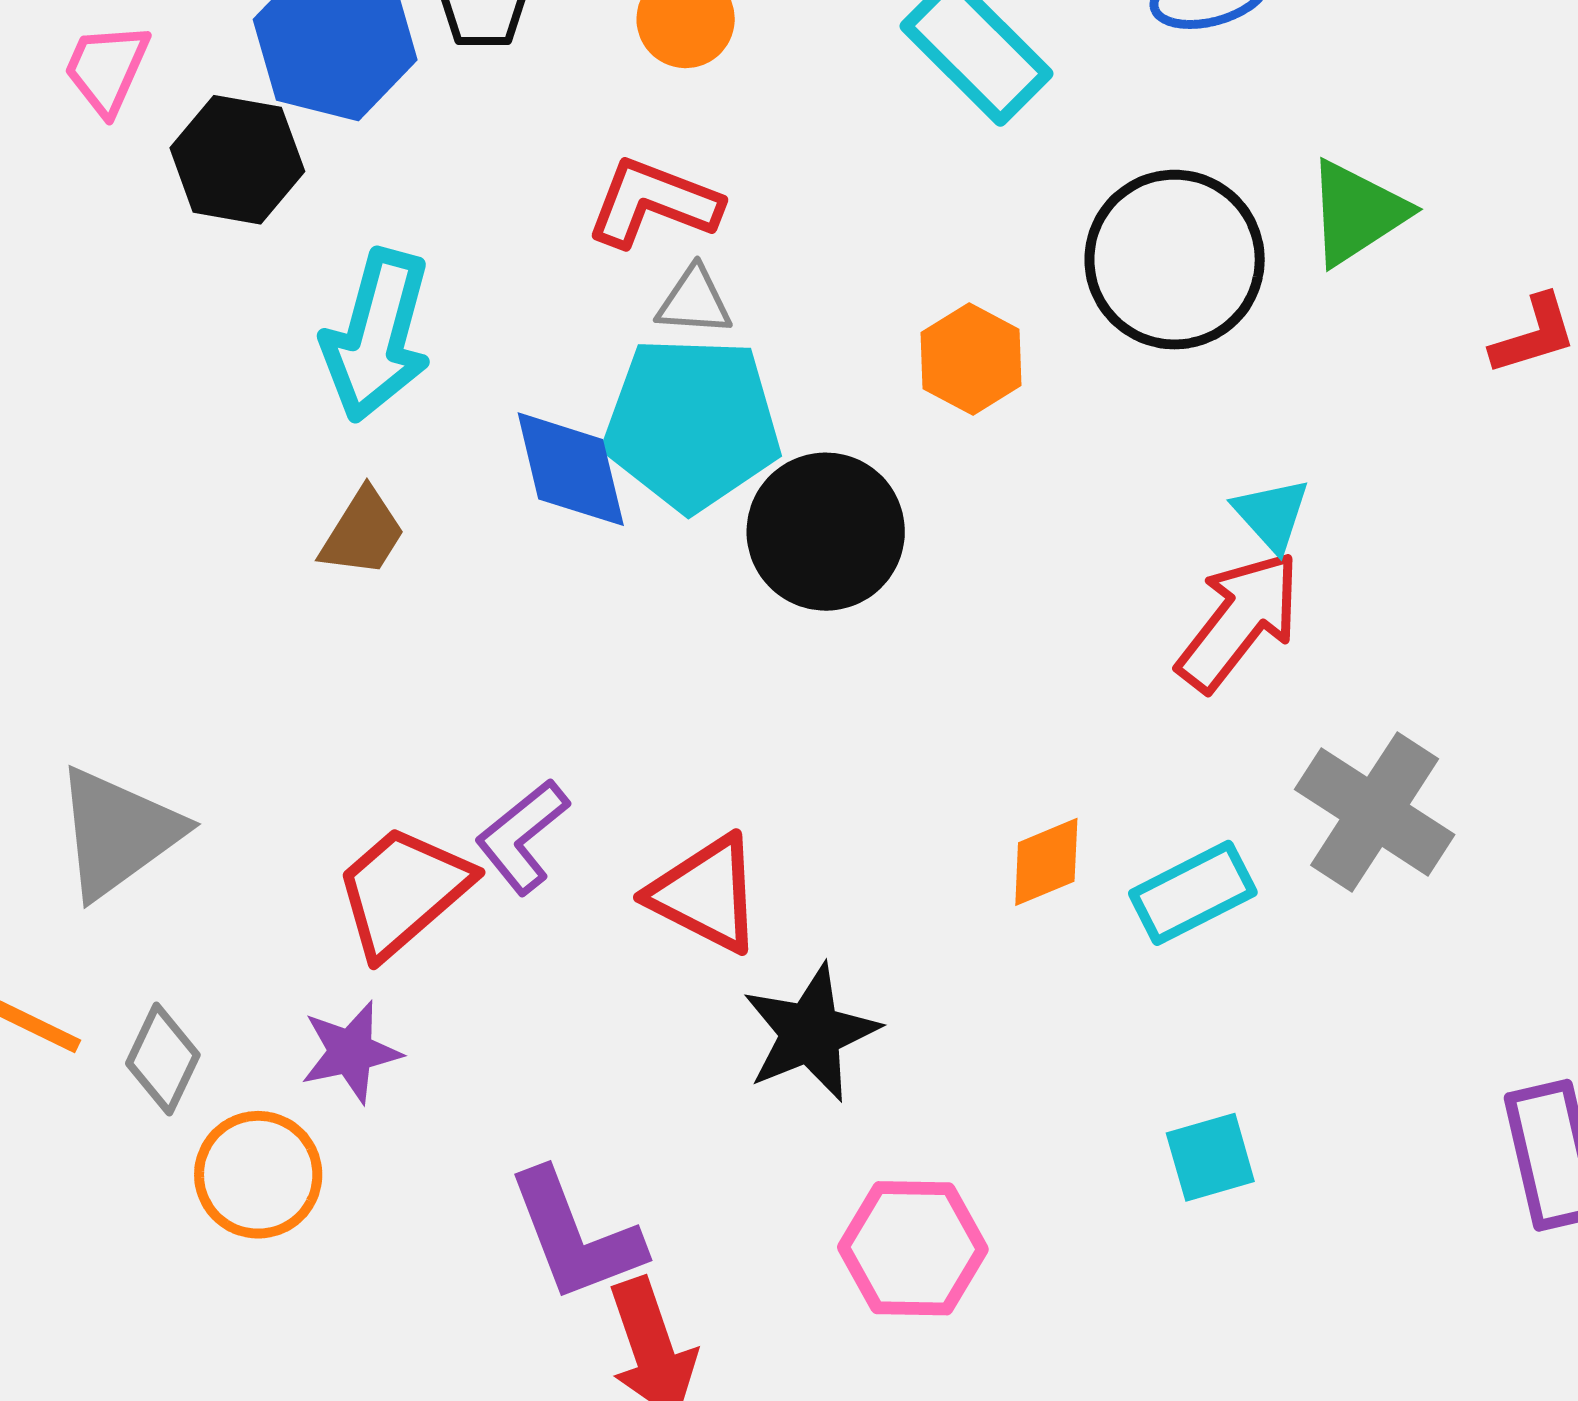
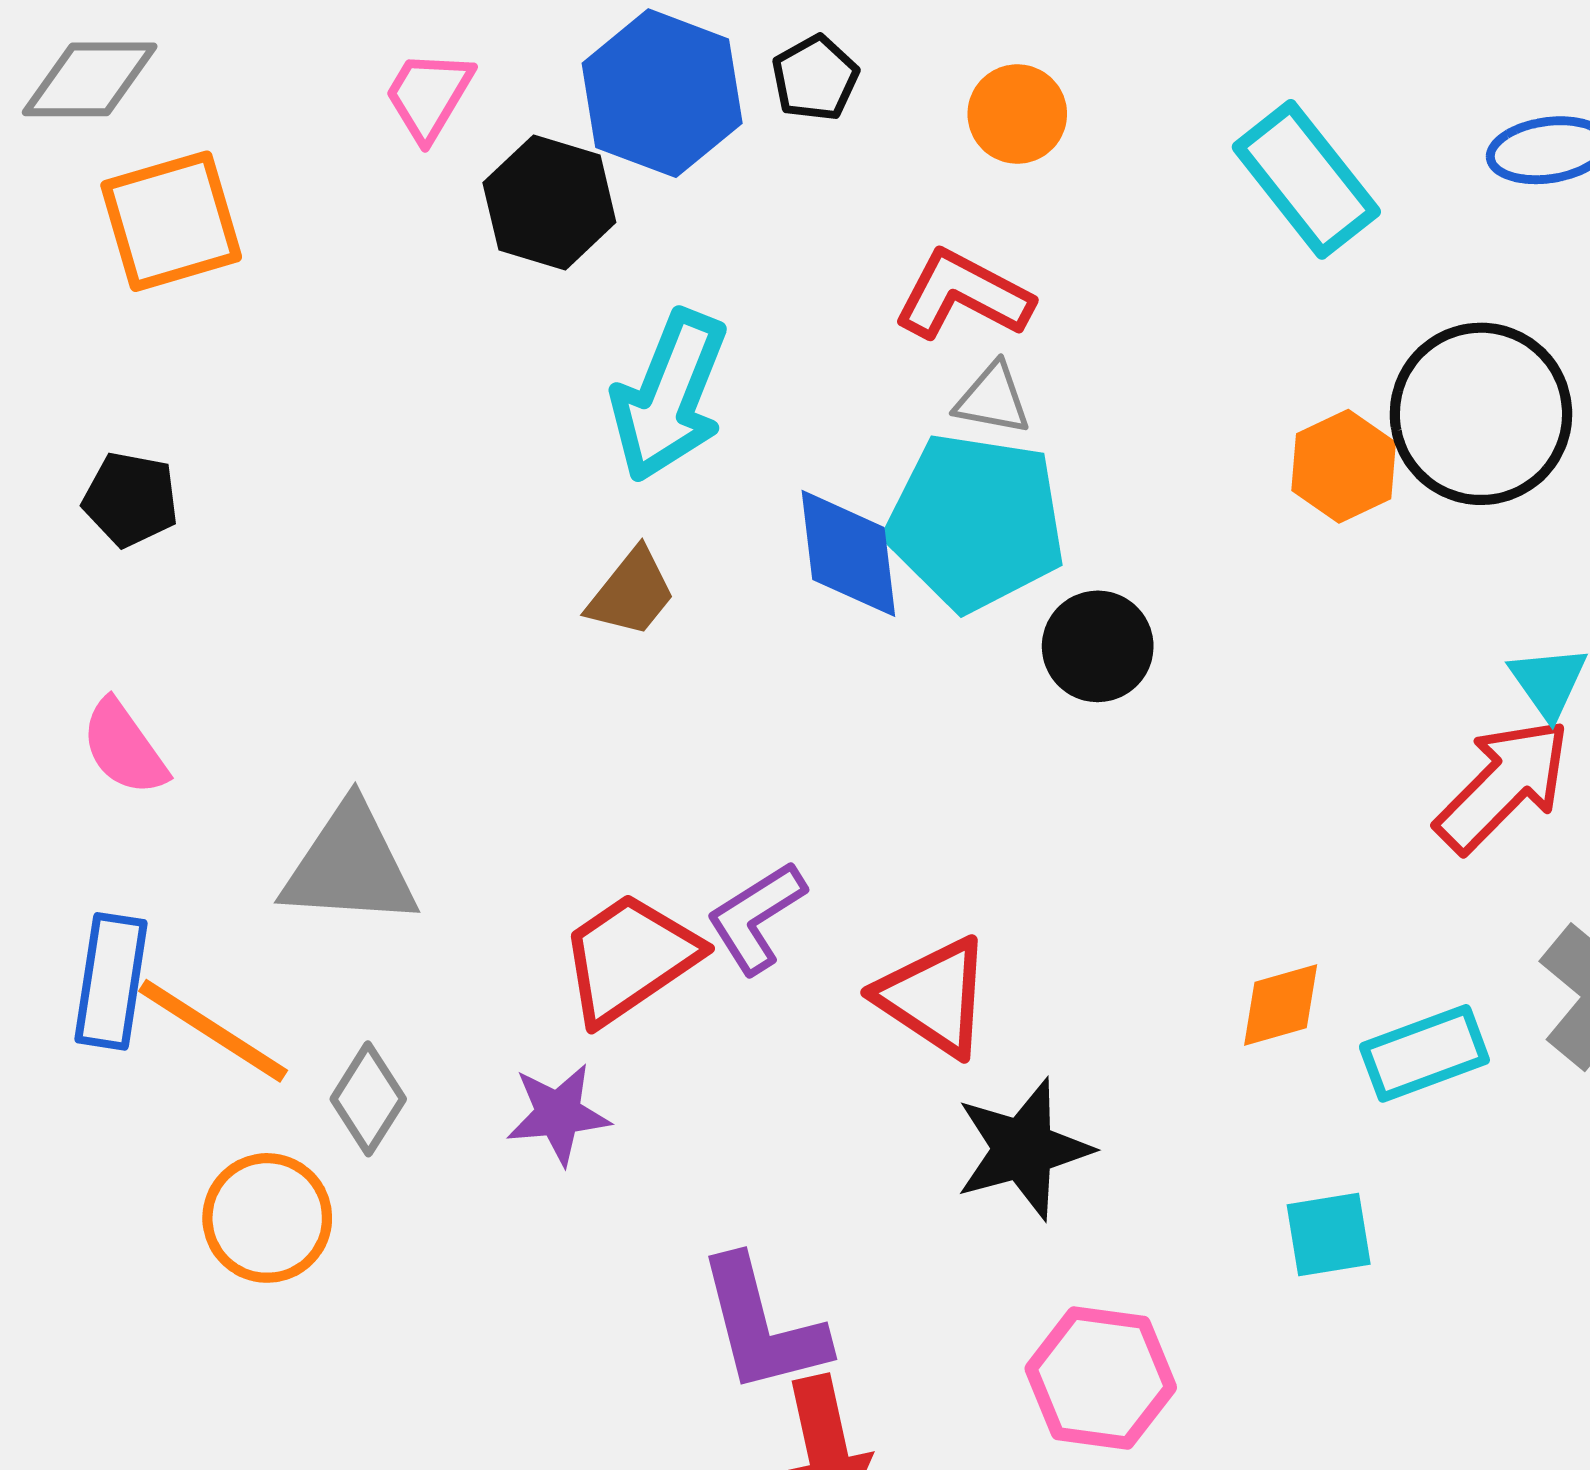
orange hexagon: (971, 359) -> (1344, 466), moved
black circle: (826, 532) -> (1098, 646), size x0.7
gray triangle: (118, 833) -> (350, 866), turned 33
cyan square: (1210, 1157) -> (1329, 1235), moved
orange circle: (258, 1175) -> (267, 1218), moved

